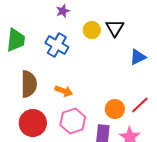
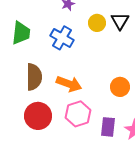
orange arrow: (64, 91) -> (69, 84), size x1.4
orange circle: (115, 109) -> (120, 87), moved

